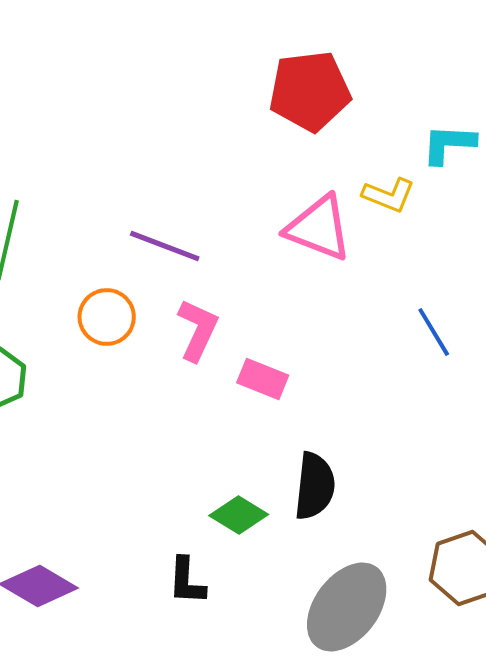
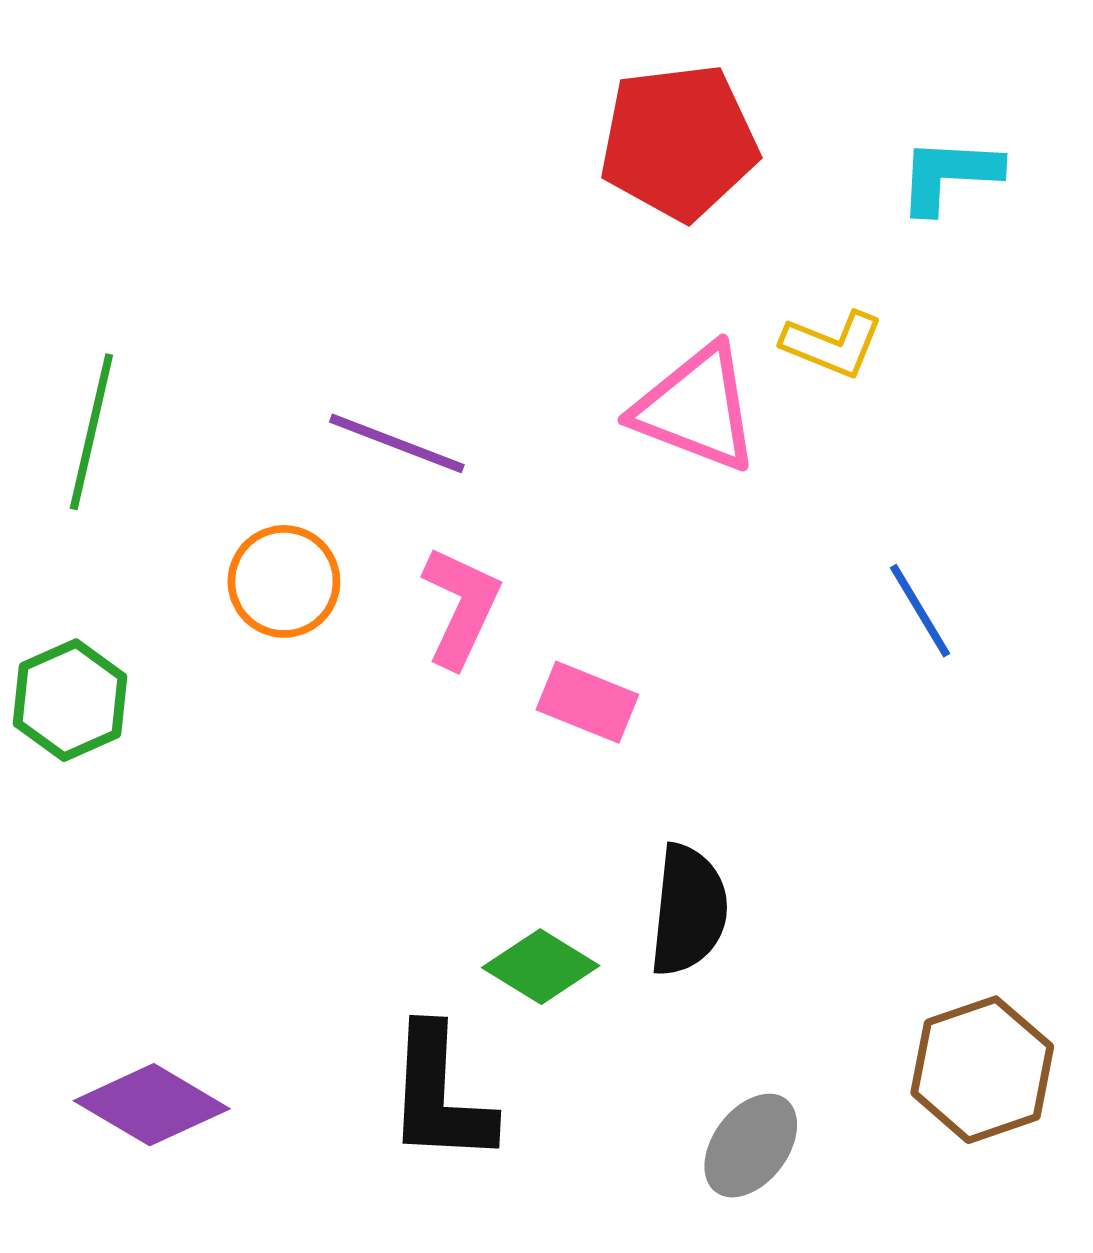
cyan L-shape: (449, 144) -> (949, 175), moved
black L-shape: (187, 581) -> (440, 1095), size x1.5
gray ellipse: (347, 607) -> (751, 1146), size x0.6

